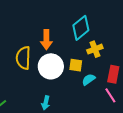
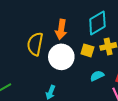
yellow square: (76, 65) -> (87, 50), moved

